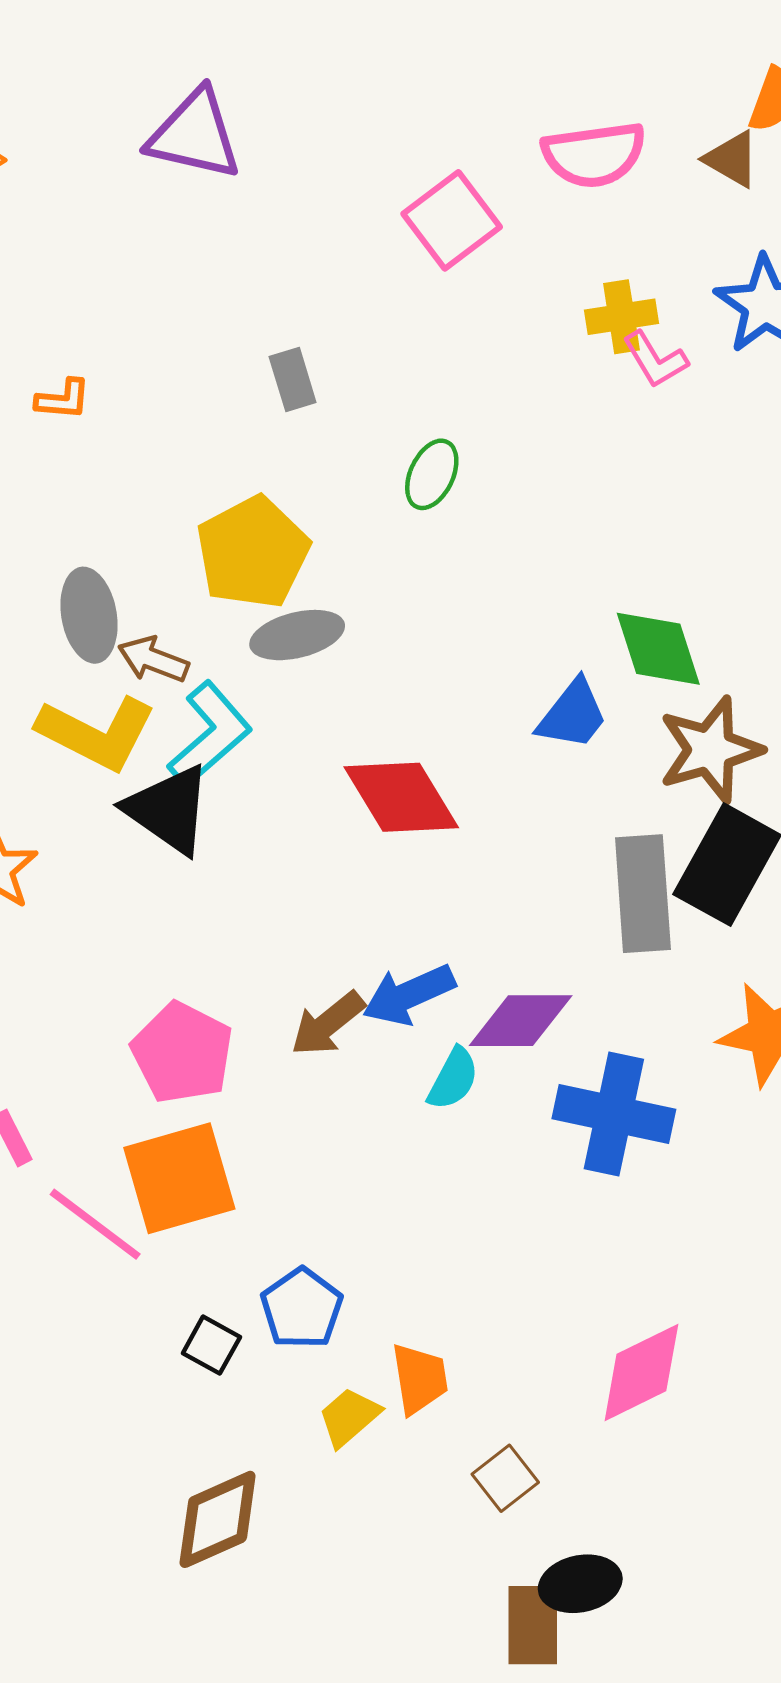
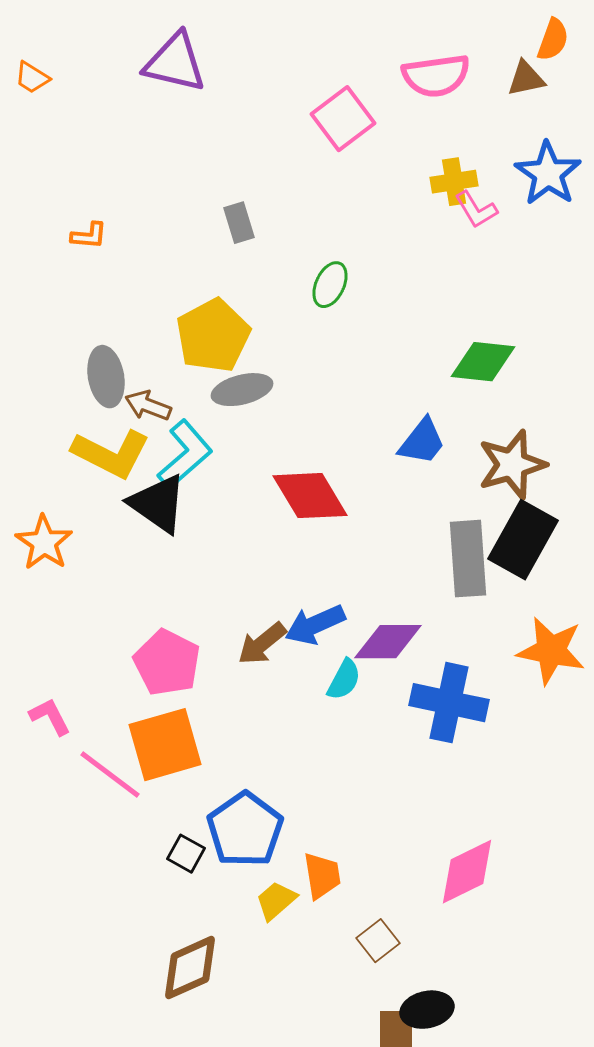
brown triangle: (732, 159) -> (526, 79), turned -42
green diamond: (658, 649) -> (483, 362), moved, turned -66
blue pentagon: (302, 1308) -> (245, 830), size x1.4

